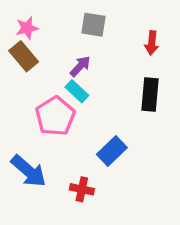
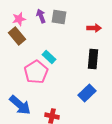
red arrow: (152, 43) -> (94, 28), turned -96
purple arrow: (80, 66) -> (41, 16), moved, turned -64
blue rectangle: (112, 151) -> (87, 93), moved

